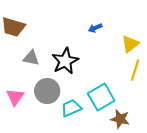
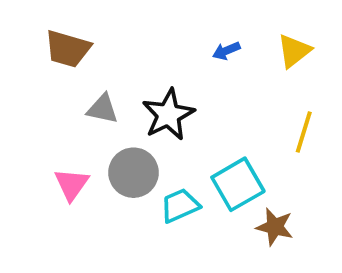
yellow triangle: (130, 44) -> (294, 51), moved

